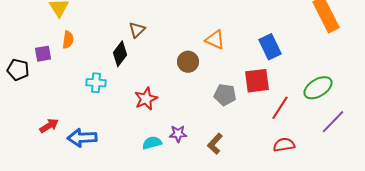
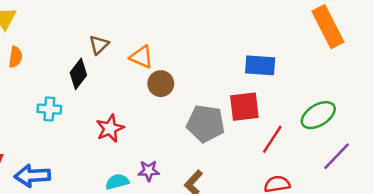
orange triangle: (215, 40) -> (141, 57), moved
blue rectangle: (270, 47) -> (260, 65), turned -60
gray pentagon: (225, 95) -> (206, 124), size x1.4

